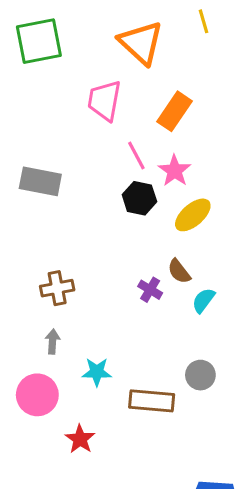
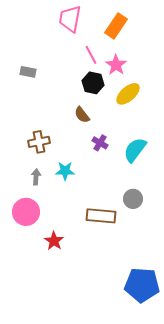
gray rectangle: (40, 181) -> (28, 72), size x0.6
brown semicircle: (179, 271) -> (82, 115), moved
cyan semicircle: (203, 300) -> (135, 150), size x1.5
cyan star: (97, 372) -> (65, 171), moved

